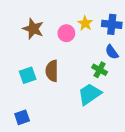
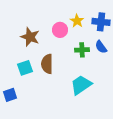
brown star: (33, 29) -> (30, 37), moved
green cross: (100, 70) -> (82, 50), moved, turned -32
blue square: (22, 117) -> (10, 95), moved

